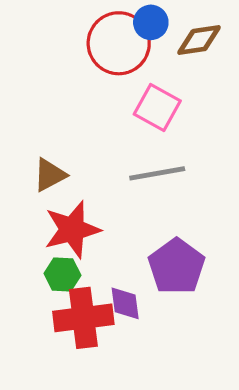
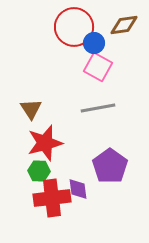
blue circle: (151, 22) -> (94, 43), moved
brown triangle: (50, 175) -> (31, 109), turned -35

